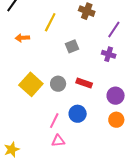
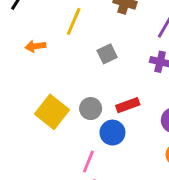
red rectangle: (84, 83) -> (128, 105), turned -35
blue circle: (78, 114) -> (112, 133), moved

